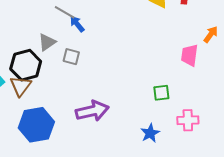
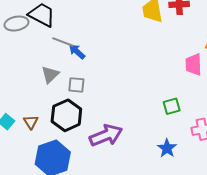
black hexagon: (26, 65) -> (66, 115), moved
brown triangle: (21, 86) -> (31, 122), size x0.7

